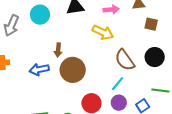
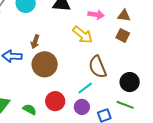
brown square: (151, 24) -> (123, 35), moved
black circle: (155, 57) -> (130, 82), moved

